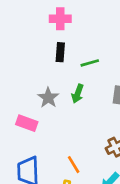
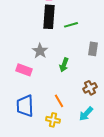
black rectangle: (60, 52) -> (49, 17), size x1.6
green arrow: (78, 94) -> (64, 65), moved

